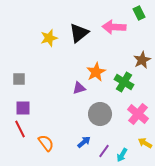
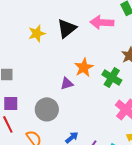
gray circle: (100, 114) -> (47, 109), moved

